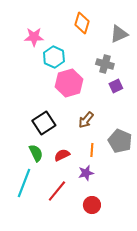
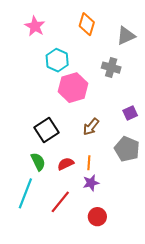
pink star: (34, 37) -> (35, 26), moved, turned 30
purple square: (116, 86) -> (130, 113), moved
orange line: (92, 150) -> (89, 163), moved

